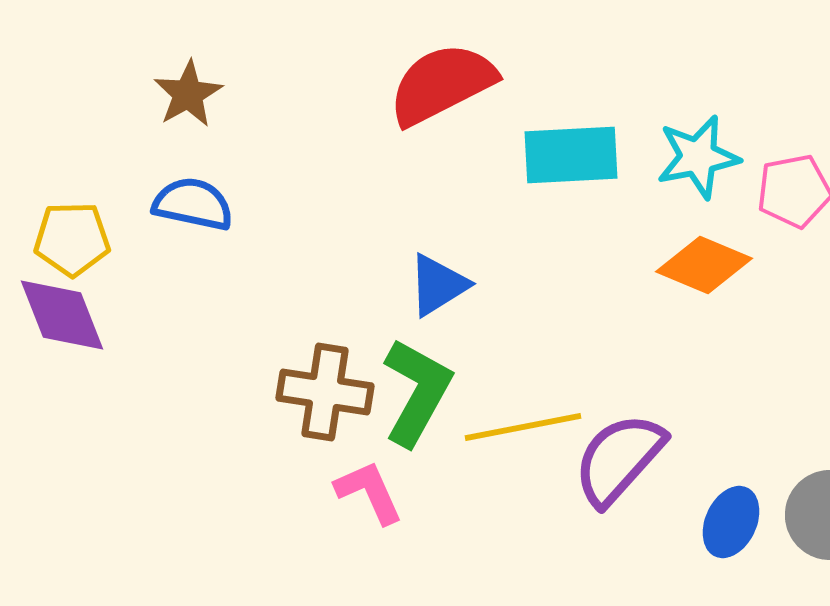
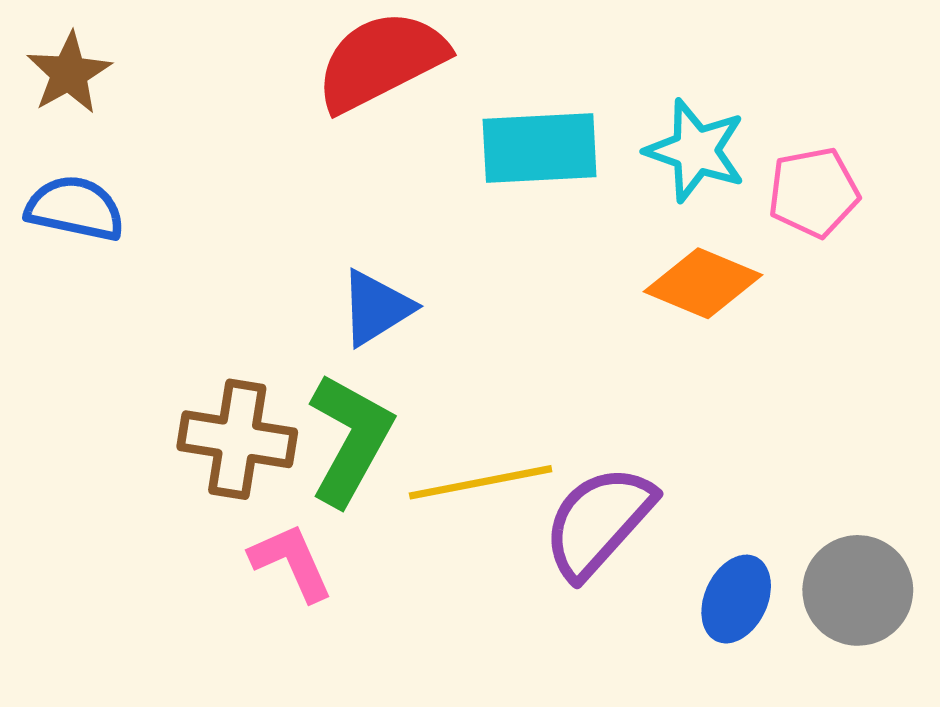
cyan star: (698, 157) -> (696, 151), turned 30

